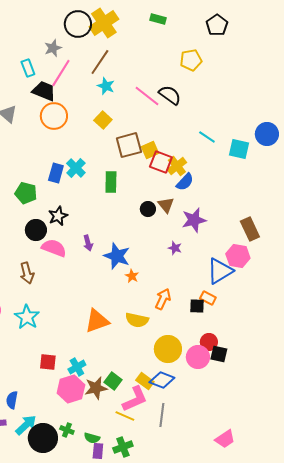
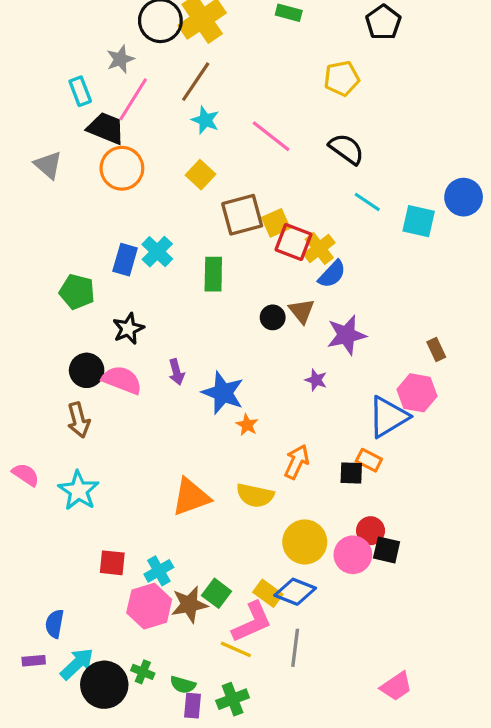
black semicircle: (170, 95) -> (346, 149), moved
brown rectangle: (250, 229) -> (436, 349), size x0.6
black circle: (36, 230) -> (87, 370), moved

